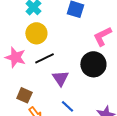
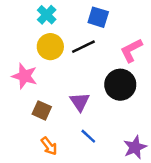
black line: (44, 58) -> (83, 47), moved
brown square: (24, 95) -> (42, 110), moved

